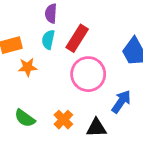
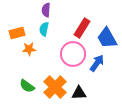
red rectangle: (77, 38) -> (82, 28), moved
blue arrow: (121, 102) -> (97, 63), moved
orange cross: (63, 120) -> (55, 87), size x1.6

